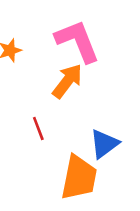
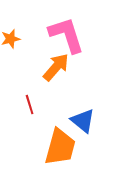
blue triangle: (104, 144) -> (83, 121), turned -48

